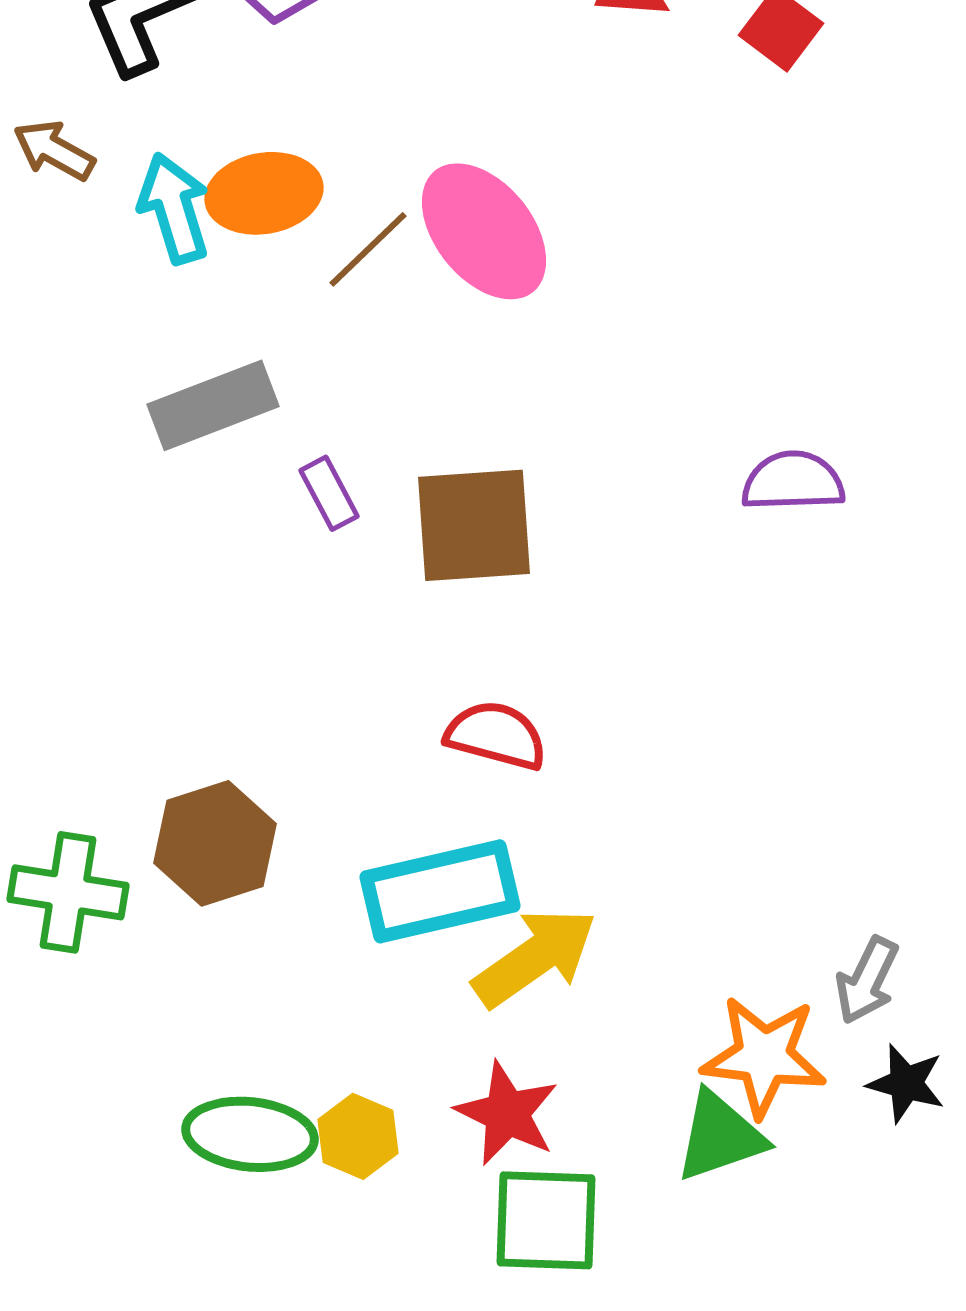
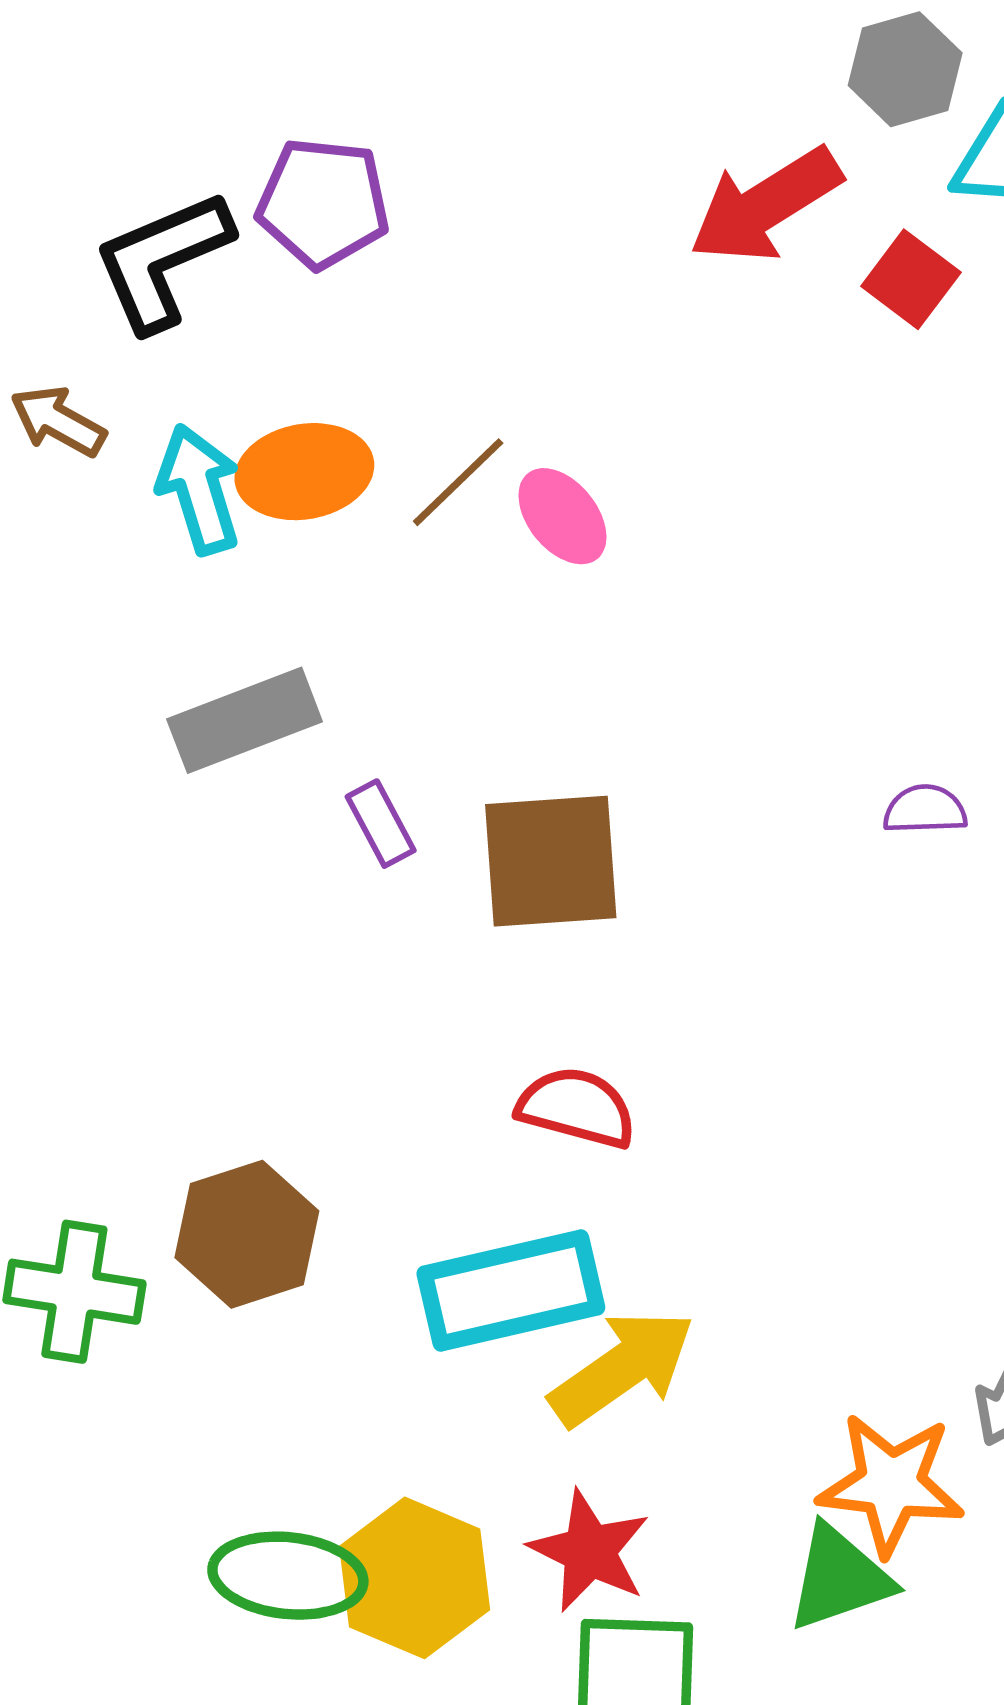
pink ellipse: (484, 231) -> (562, 516), size x0.6
brown line: (368, 249) -> (458, 482), moved
purple semicircle: (793, 481) -> (925, 810), size x0.7
yellow hexagon: (358, 1136) -> (415, 1578), size x1.6

